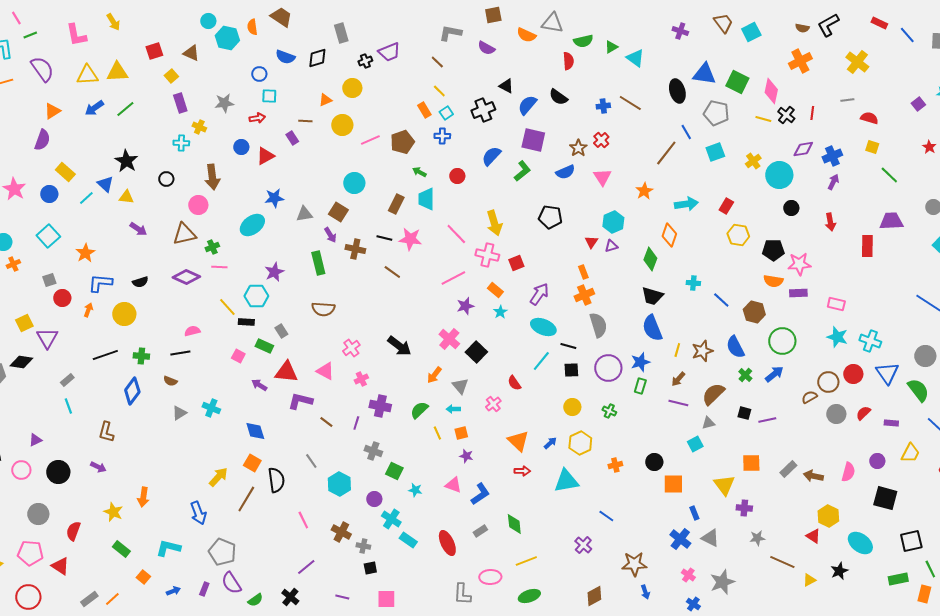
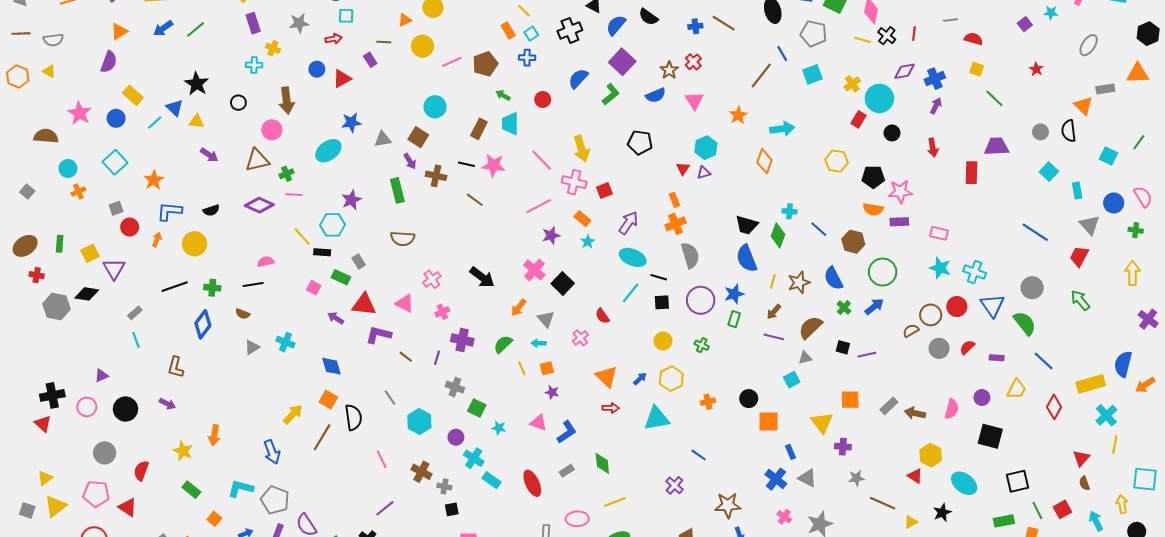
purple square: (533, 140) -> (622, 62), turned 30
red rectangle: (726, 206) -> (859, 119), moved
green diamond: (650, 259) -> (778, 235), moved
gray pentagon: (222, 552) -> (275, 500), moved

